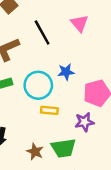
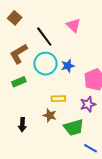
cyan circle: (38, 85) -> (45, 64), moved
brown star: (35, 152) -> (50, 115), moved

